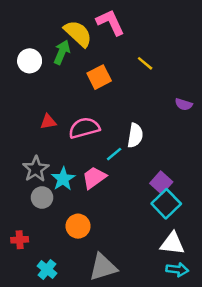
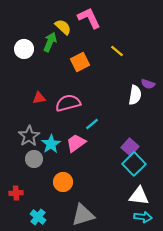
yellow semicircle: (78, 34) -> (63, 27), size x0.7
white semicircle: (135, 135) -> (135, 95), moved

